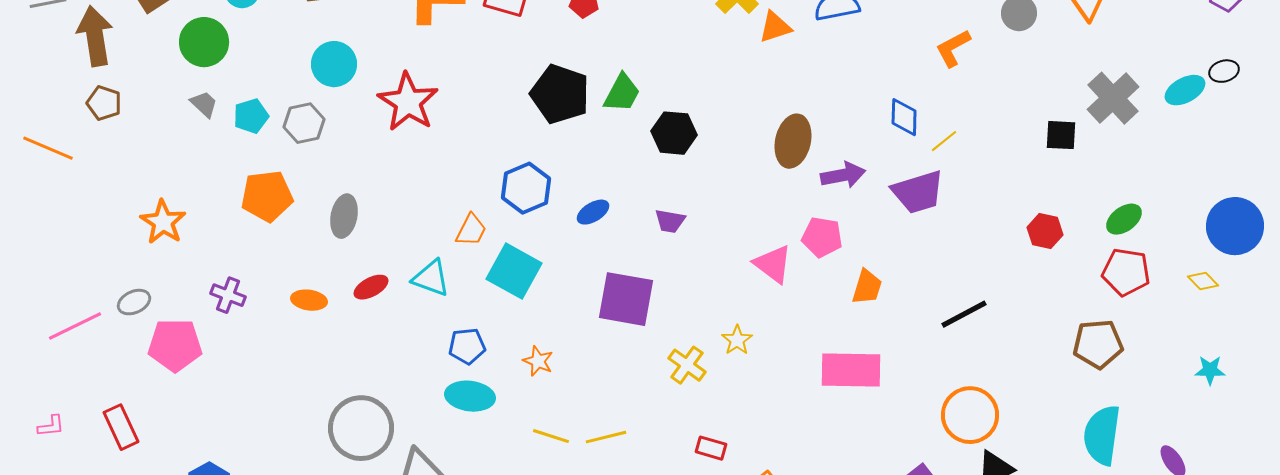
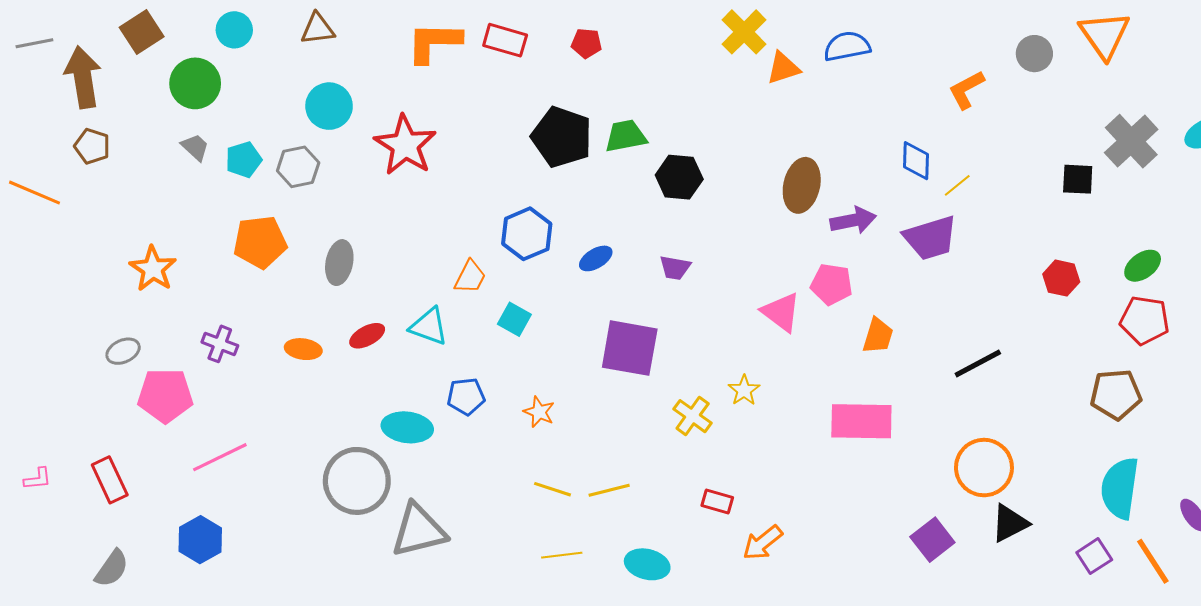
green trapezoid: (622, 93) -> (626, 136), turned -129
cyan square: (514, 271) -> (514, 319), size x0.6
pink line: (75, 326) -> (220, 457), moved
cyan ellipse: (470, 396) -> (407, 427), moved

